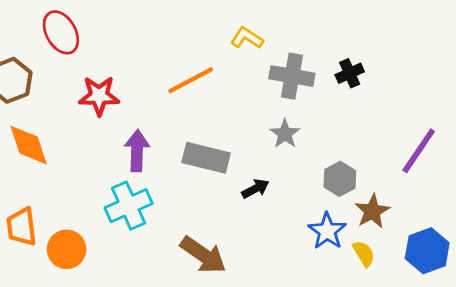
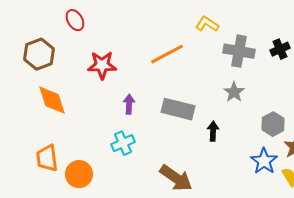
red ellipse: (61, 32) -> (75, 20), size x0.7
purple arrow: (137, 151) -> (129, 104), size x0.7
black arrow: (255, 189) -> (213, 131), turned -60
cyan cross: (129, 206) -> (123, 143), size x0.7

